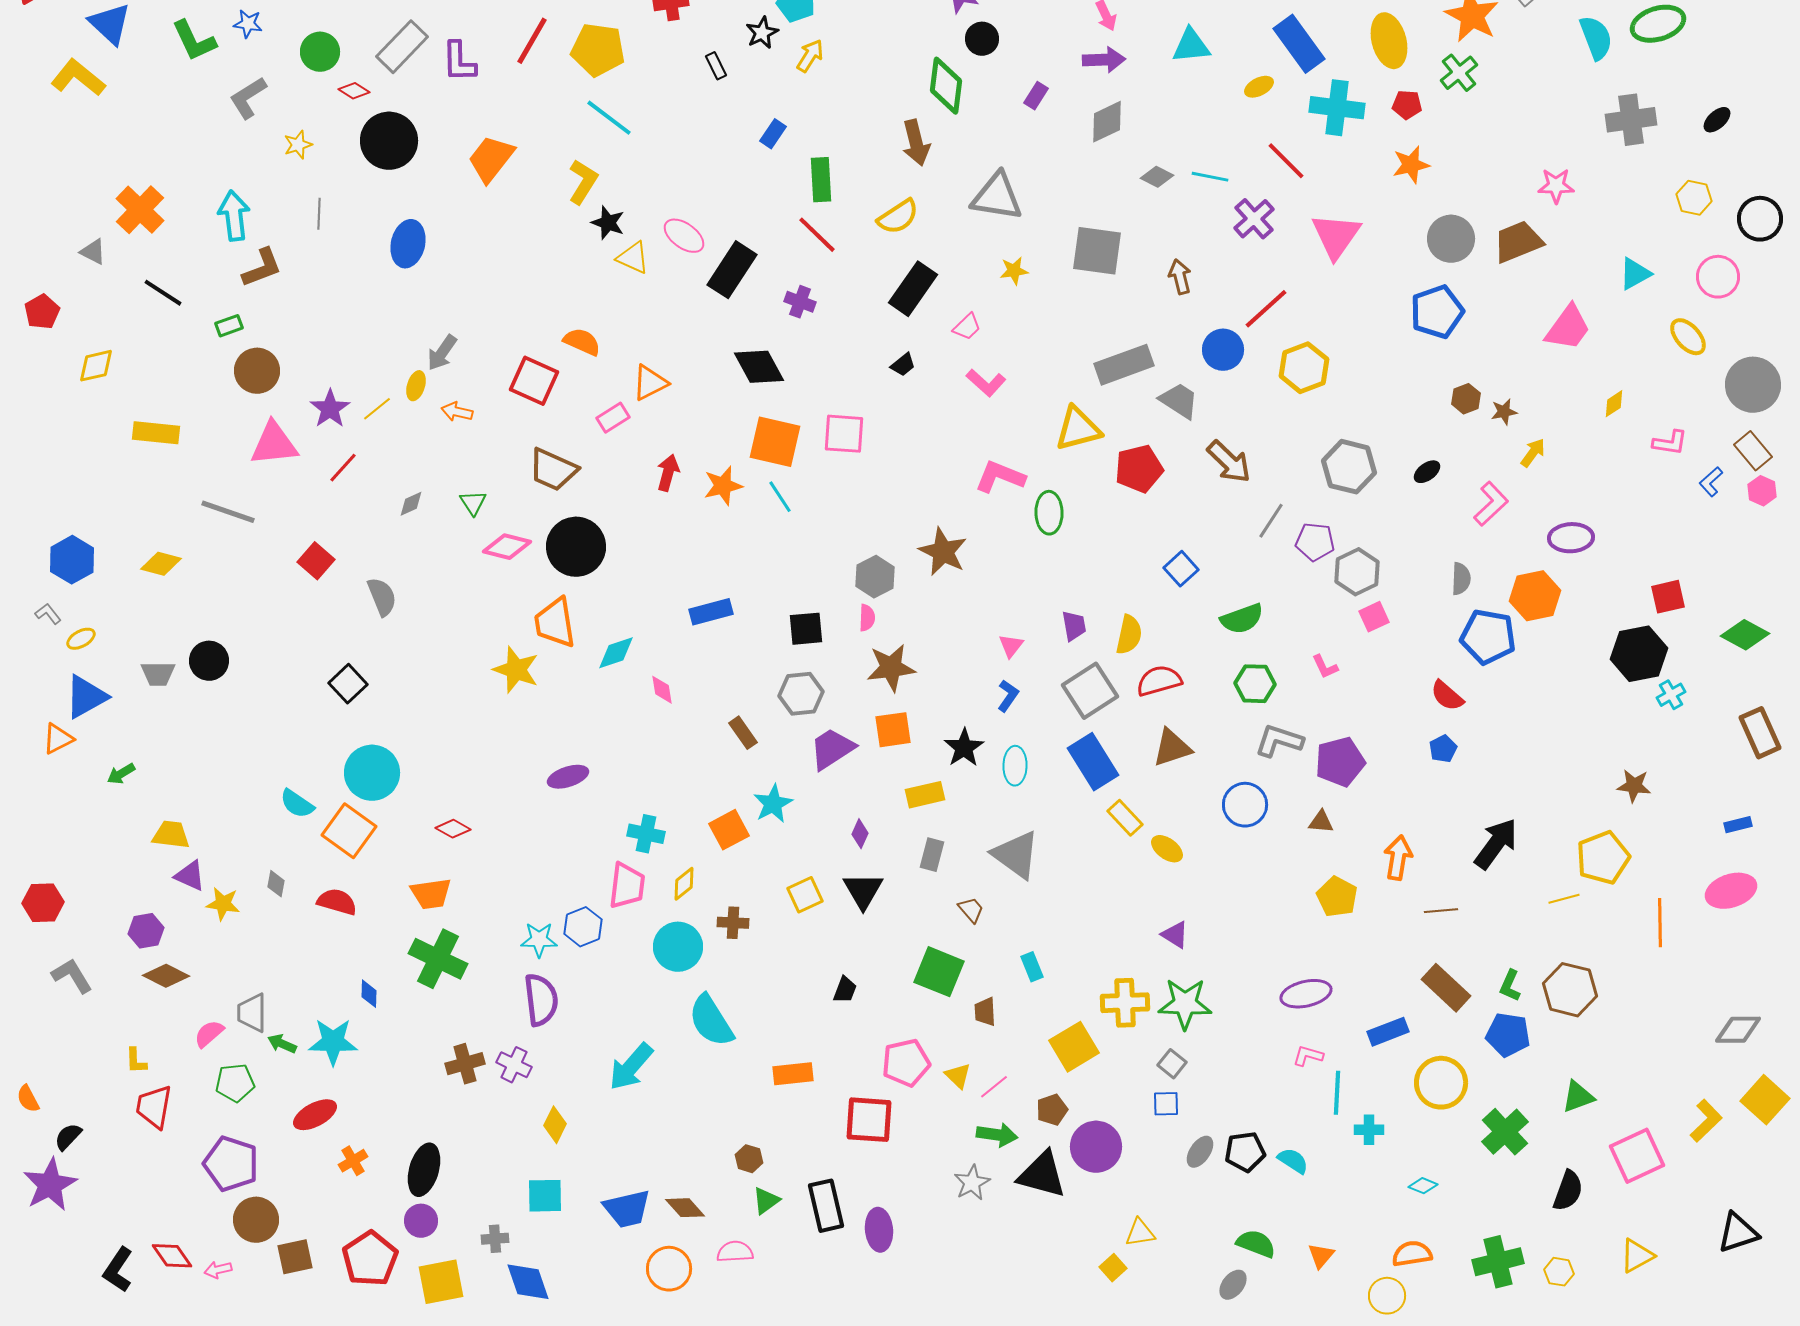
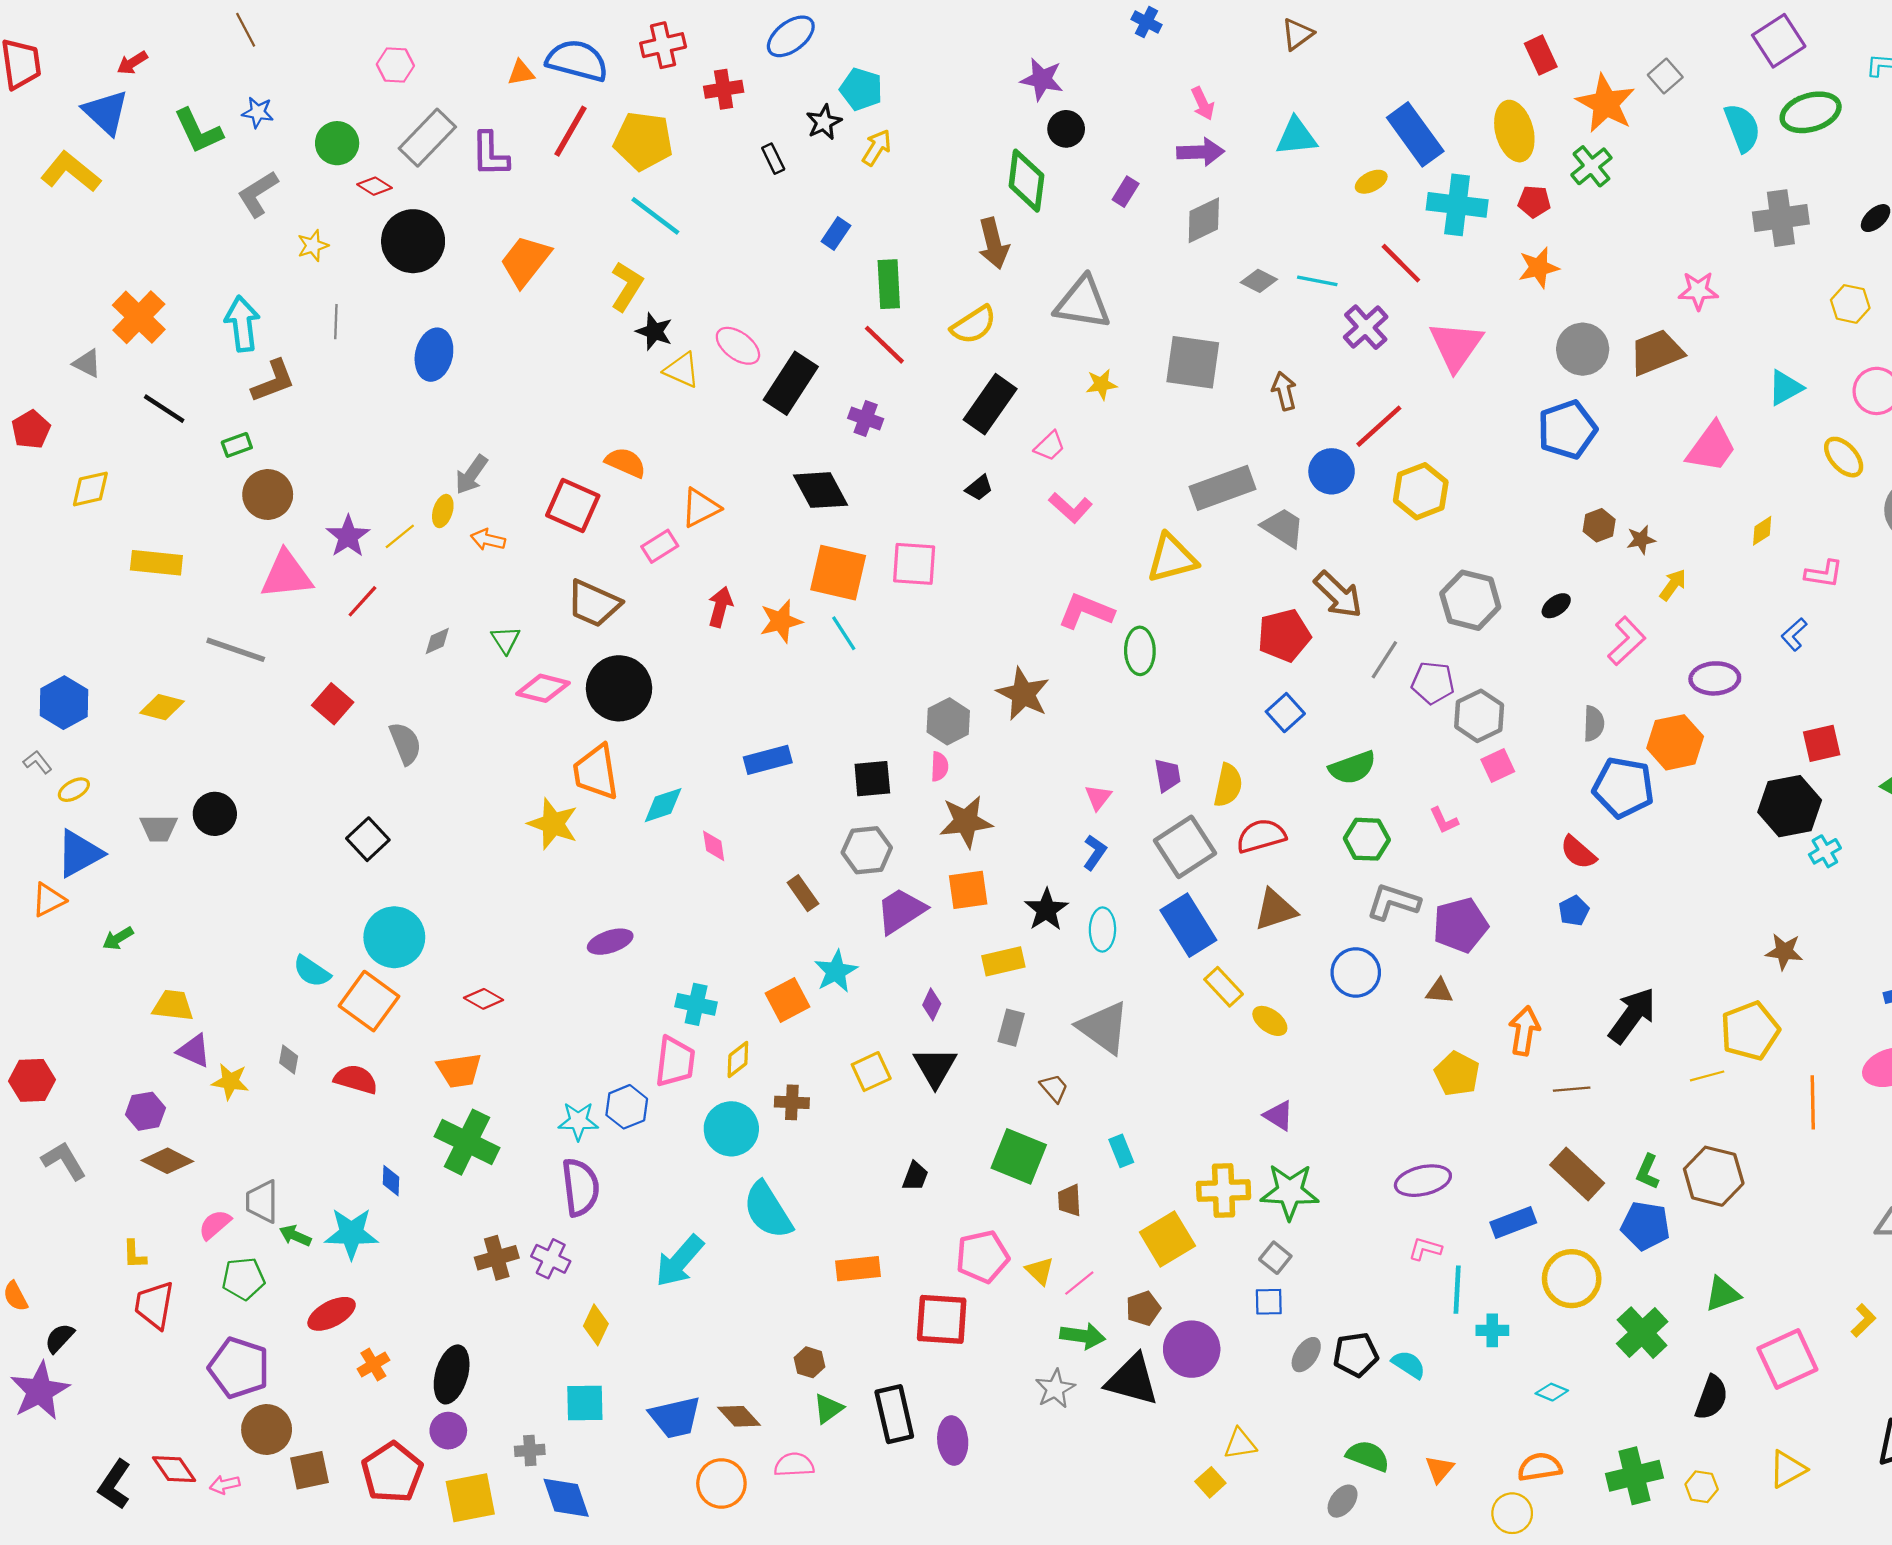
red pentagon: (1139, 469) -> (1284, 635), moved
blue L-shape: (1711, 482) -> (1794, 634), moved
yellow L-shape: (1706, 1121) -> (1863, 1320), size x0.7

